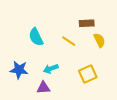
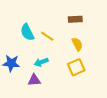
yellow semicircle: (99, 40) -> (77, 44), moved
yellow line: (69, 41) -> (47, 36), moved

